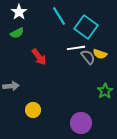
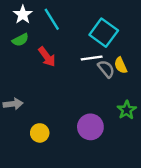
cyan line: (59, 16) -> (52, 19), moved
yellow semicircle: (100, 54) -> (121, 65), turned 48
red arrow: (39, 57) -> (47, 57), moved
purple circle: (81, 123) -> (90, 127), moved

